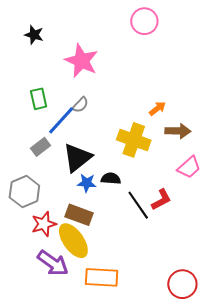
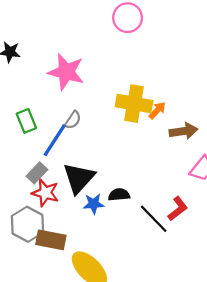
yellow cross: (134, 140) -> (134, 104), moved
brown rectangle: (79, 215) -> (51, 240), moved
red star: (44, 224) -> (45, 193), moved, turned -30

